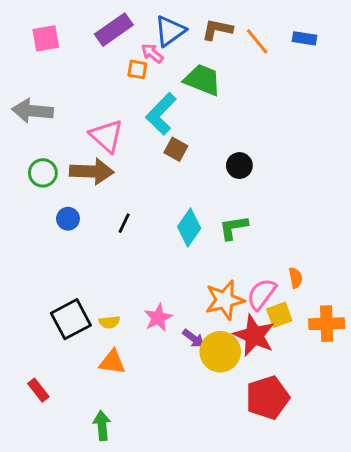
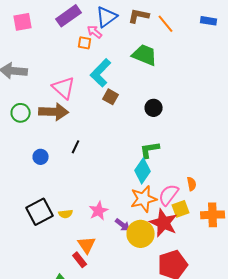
blue rectangle: (304, 38) -> (209, 21), moved
green trapezoid: (202, 80) -> (145, 55), moved
blue circle: (68, 219) -> (41, 157), moved
cyan diamond: (189, 228) -> (143, 171), moved
orange triangle: (112, 362) -> (87, 245), moved, turned 48
red rectangle: (38, 390) -> (80, 260), moved

